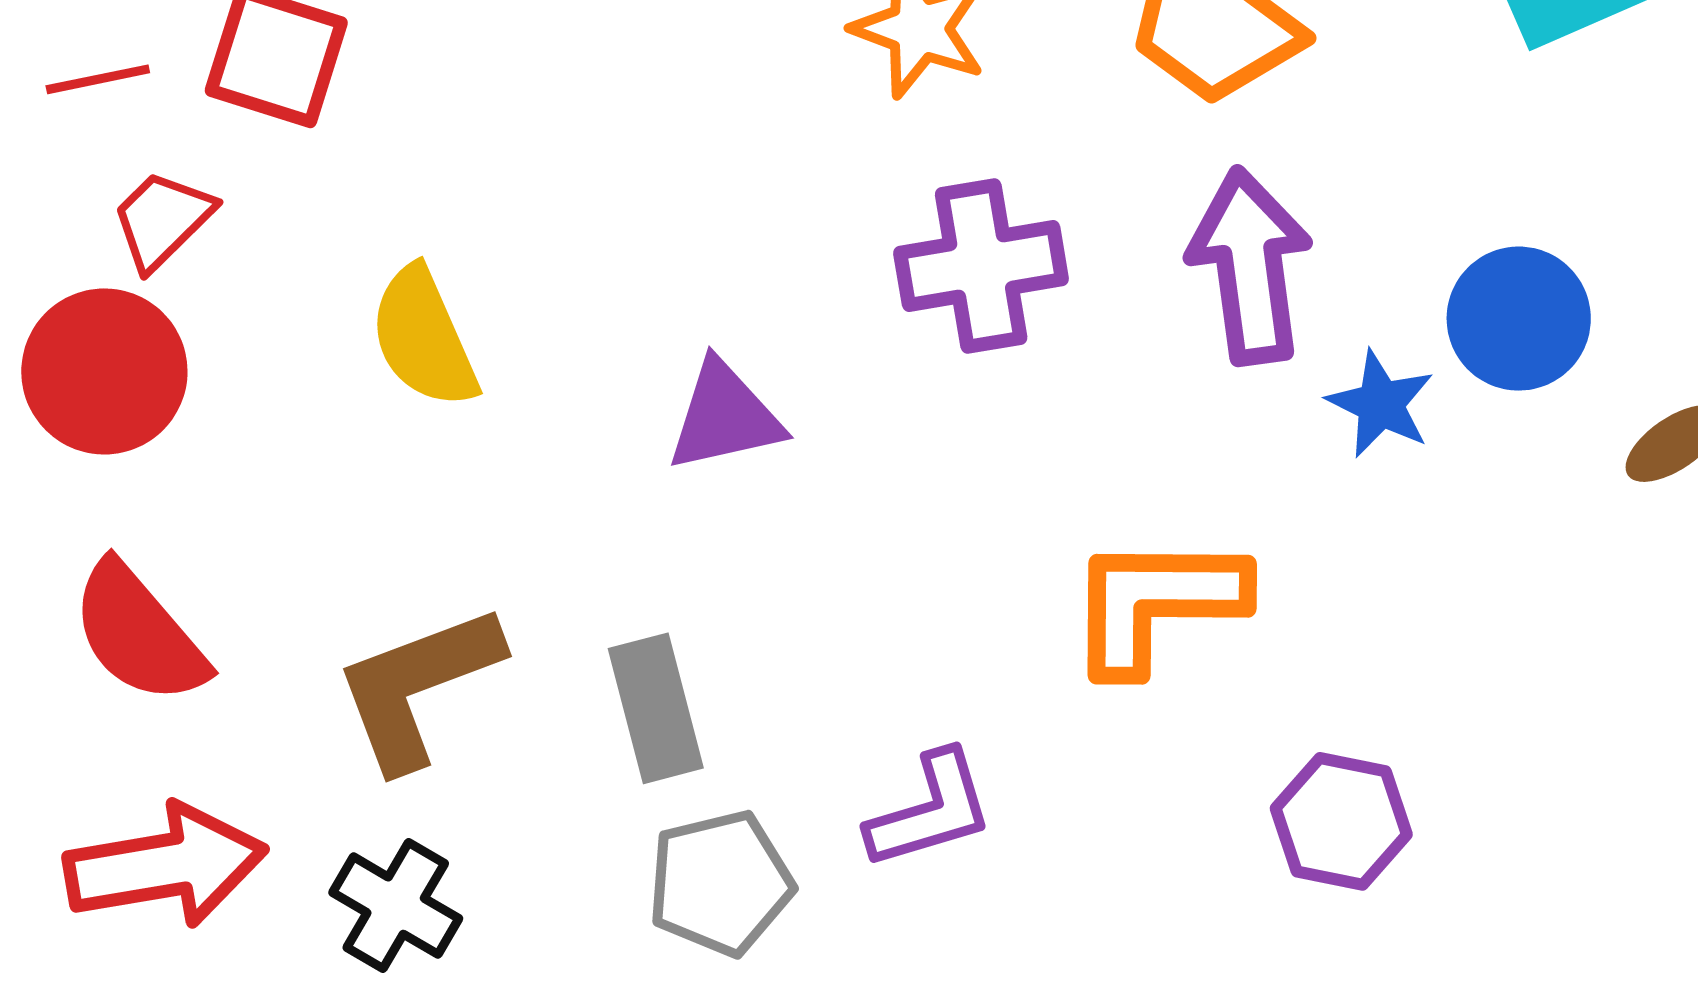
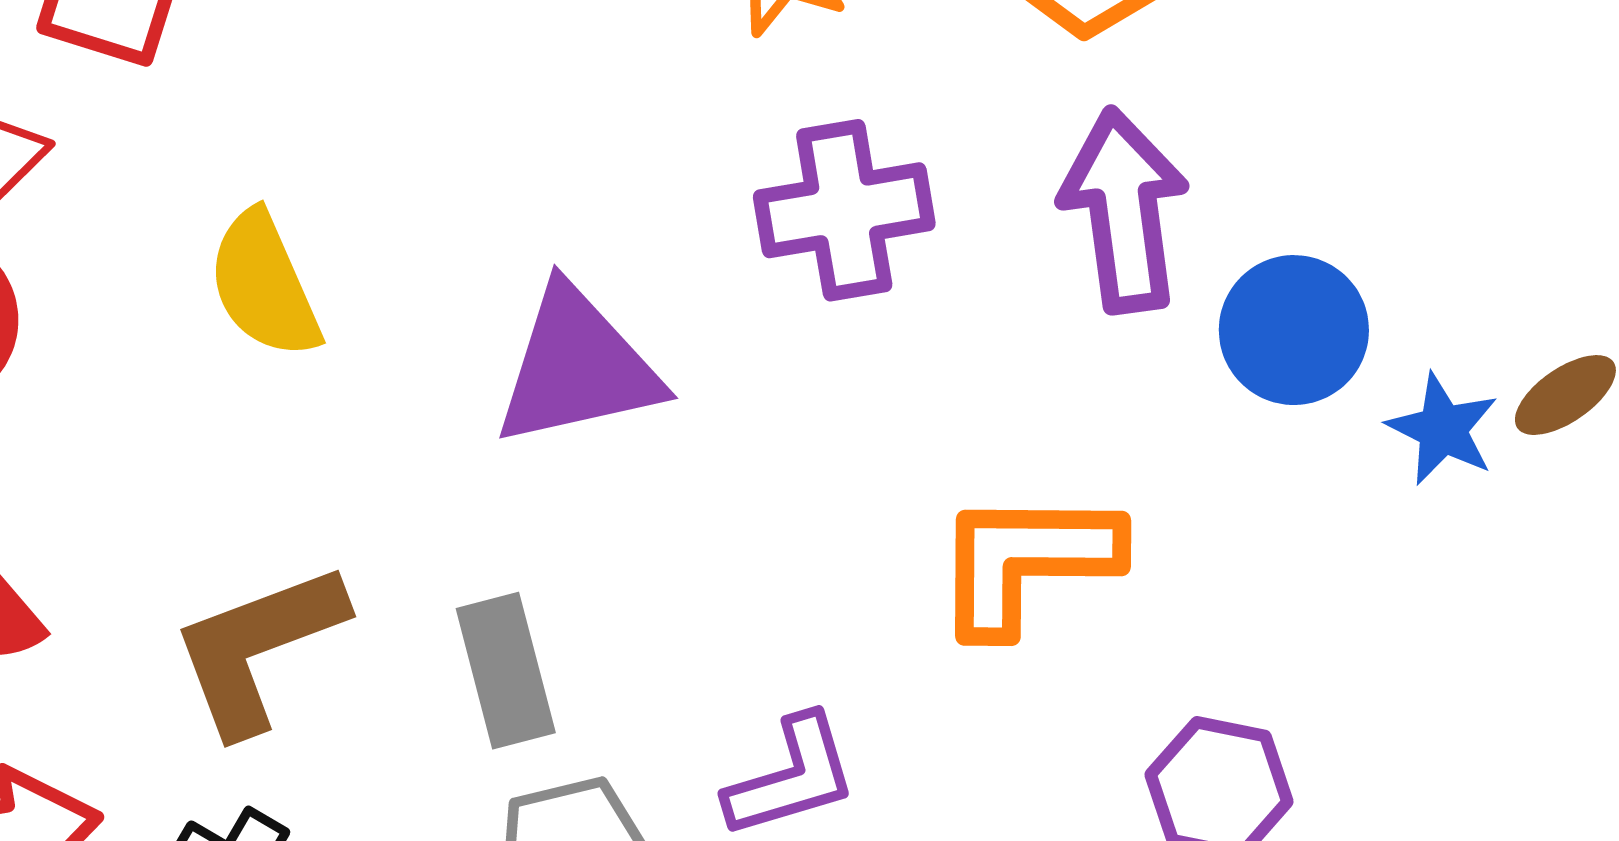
blue circle: (1519, 319) -> (1294, 330), moved
blue star: (1381, 404) -> (1443, 429), moved
purple triangle: (725, 416) -> (577, 367), size x1.4

